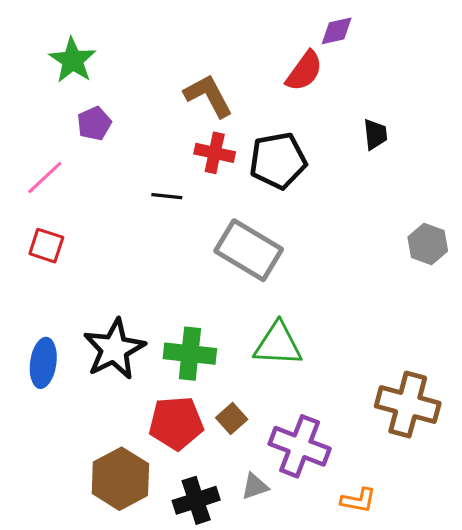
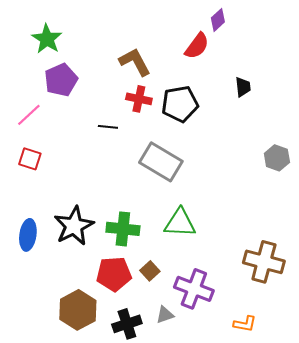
purple diamond: (337, 31) -> (218, 20), turned -30
purple pentagon: (94, 124) -> (61, 80), size x1.5
orange L-shape: (358, 500) -> (245, 324), moved

